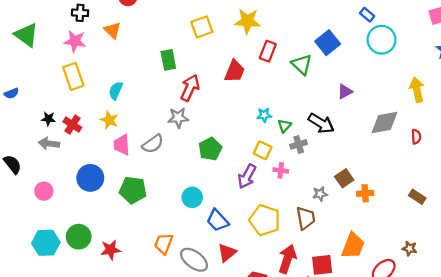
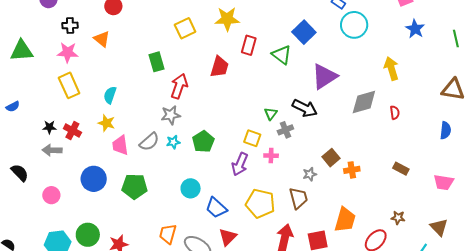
green triangle: (26, 35) -> (22, 51), turned -35
purple triangle: (345, 92) -> (324, 76), size x1.8
cyan star: (264, 115) -> (173, 142), moved

